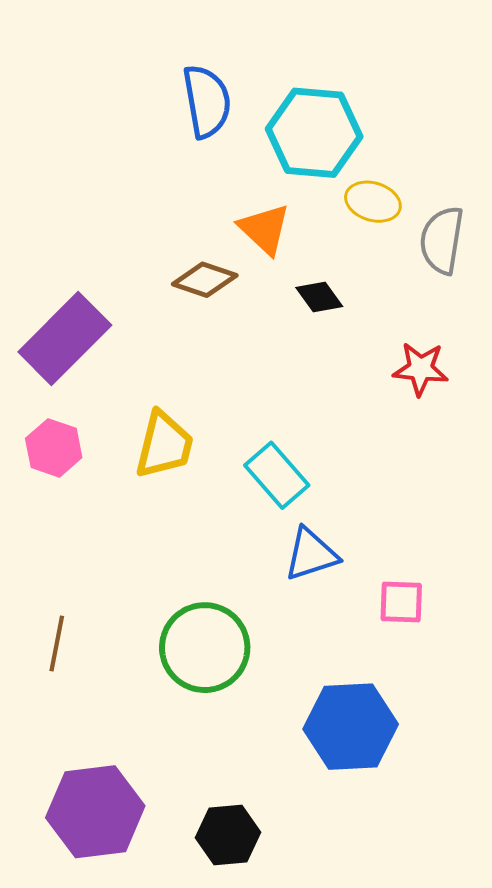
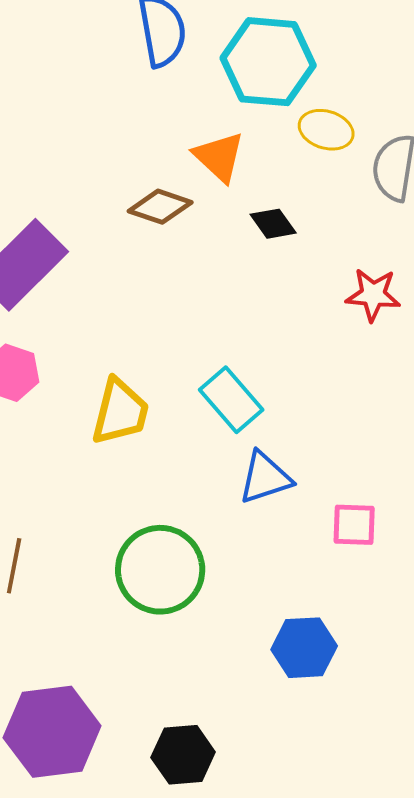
yellow trapezoid: (164, 445) -> (120, 412), moved
blue hexagon: (351, 727) -> (304, 648), size x0.7

